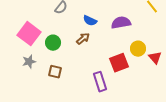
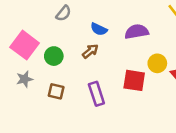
red square: (119, 63) -> (134, 80), turned 30
purple rectangle: (100, 82) -> (96, 94), moved

